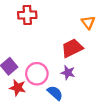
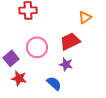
orange triangle: (88, 22) -> (85, 17), turned 32
pink circle: (37, 74) -> (37, 47), moved

